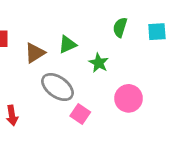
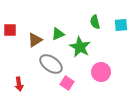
green semicircle: (120, 27) -> (95, 22), turned -32
green star: (99, 63) -> (80, 47), size x1.5

